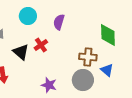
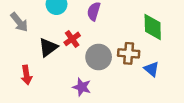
black triangle: (21, 52) -> (48, 47), turned 42
gray circle: (83, 80) -> (99, 57), moved

